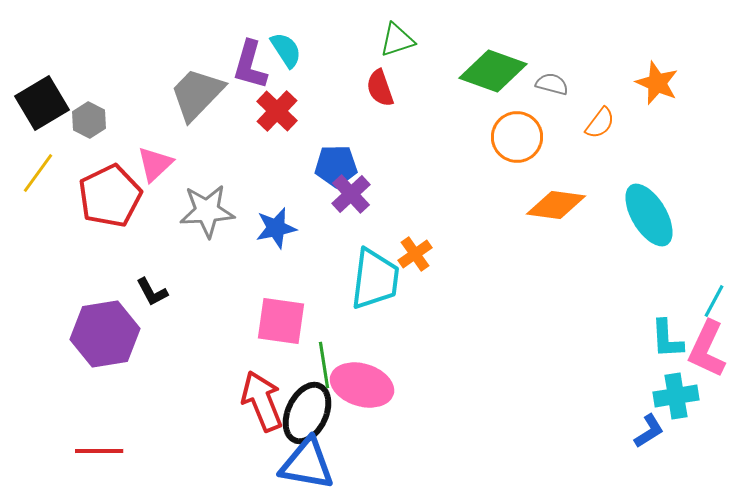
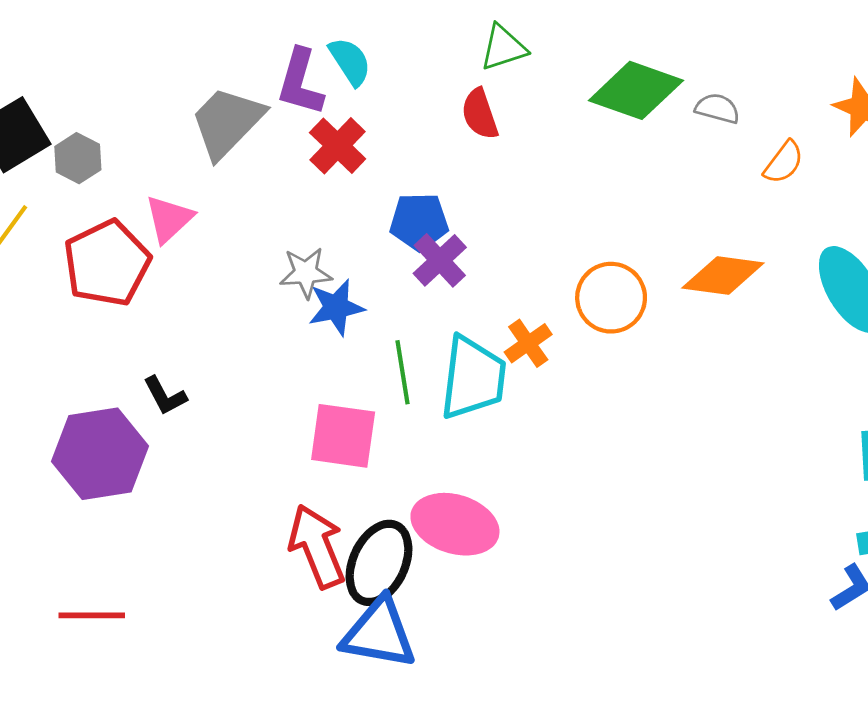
orange circle: (517, 137) -> (611, 298), moved
gray star: (207, 211) -> (306, 273), moved, size x0.7
green line: (324, 365) -> (402, 372), moved

